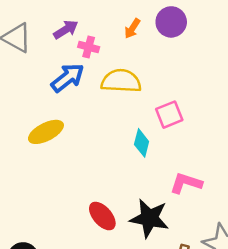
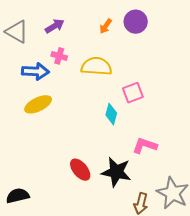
pink cross: (89, 47) -> (59, 56), moved
blue arrow: (68, 78) -> (35, 71), moved, turned 40

